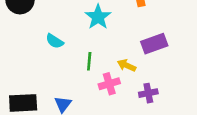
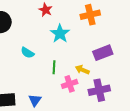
purple cross: (148, 93) -> (99, 90), size x1.5

